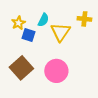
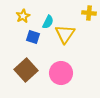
yellow cross: (84, 19) -> (89, 13), moved
yellow star: (18, 23) -> (23, 16), moved

